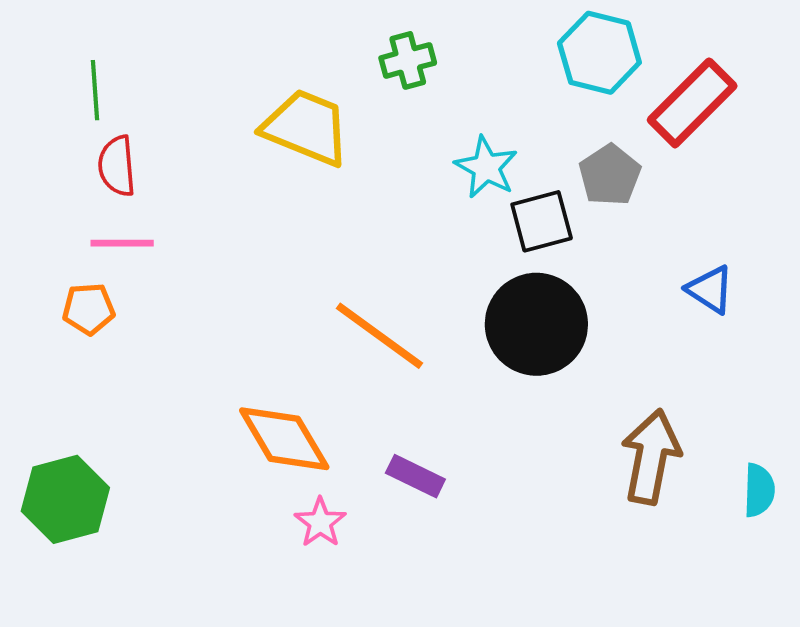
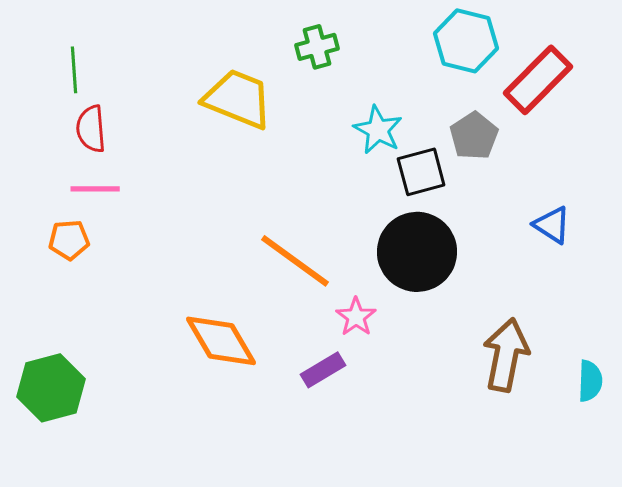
purple rectangle: (415, 476) -> (323, 370), turned -57
pink star: (320, 522) -> (356, 317), moved

